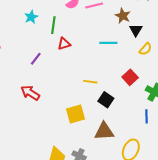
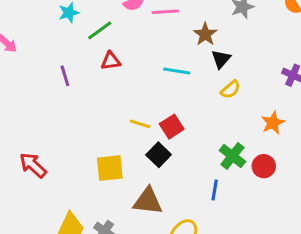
green line: (53, 25) -> (100, 30), turned 36
purple line: (36, 59) -> (65, 76), turned -64
red square: (130, 77) -> (172, 127), moved
red arrow: (30, 93) -> (33, 165), moved

